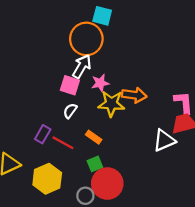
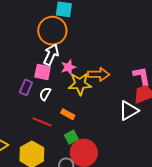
purple rectangle: (43, 134) -> (26, 87), moved

